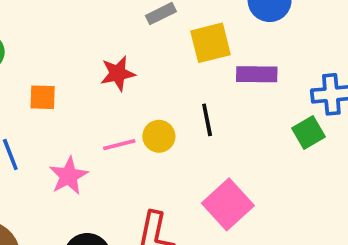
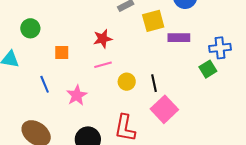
black line: (207, 120) -> (154, 83), moved
yellow circle: (159, 136) -> (127, 82), moved
pink line: (119, 145) -> (103, 65), moved

